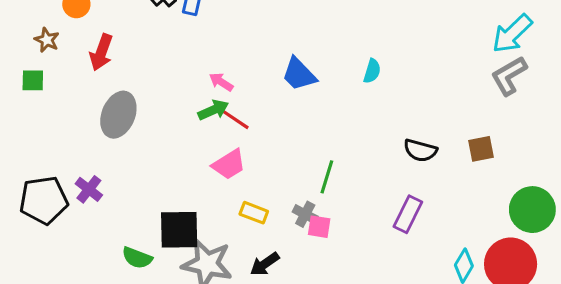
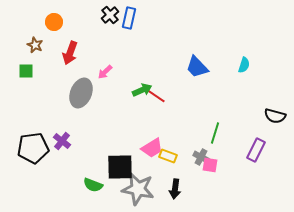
pink arrow: (221, 82) -> (105, 72), moved, turned -77
pink trapezoid: (229, 164) -> (152, 148), moved
purple rectangle: (408, 214) -> (256, 150), moved
black arrow: (265, 264) -> (175, 189), turned -48

